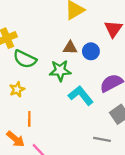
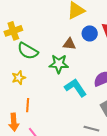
blue circle: (91, 51) -> (90, 33), moved
orange arrow: (16, 139) -> (14, 122), turned 42

